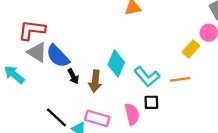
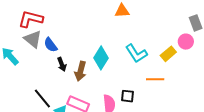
blue semicircle: (58, 56) -> (51, 45), size x0.7
cyan L-shape: (147, 77) -> (136, 53), moved

